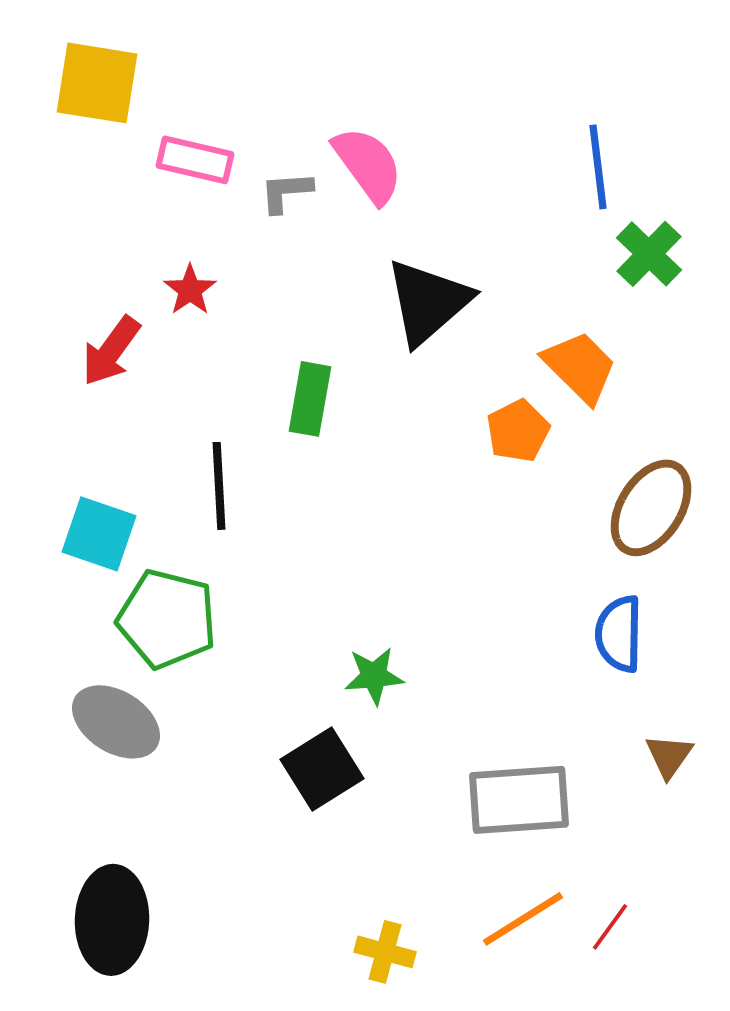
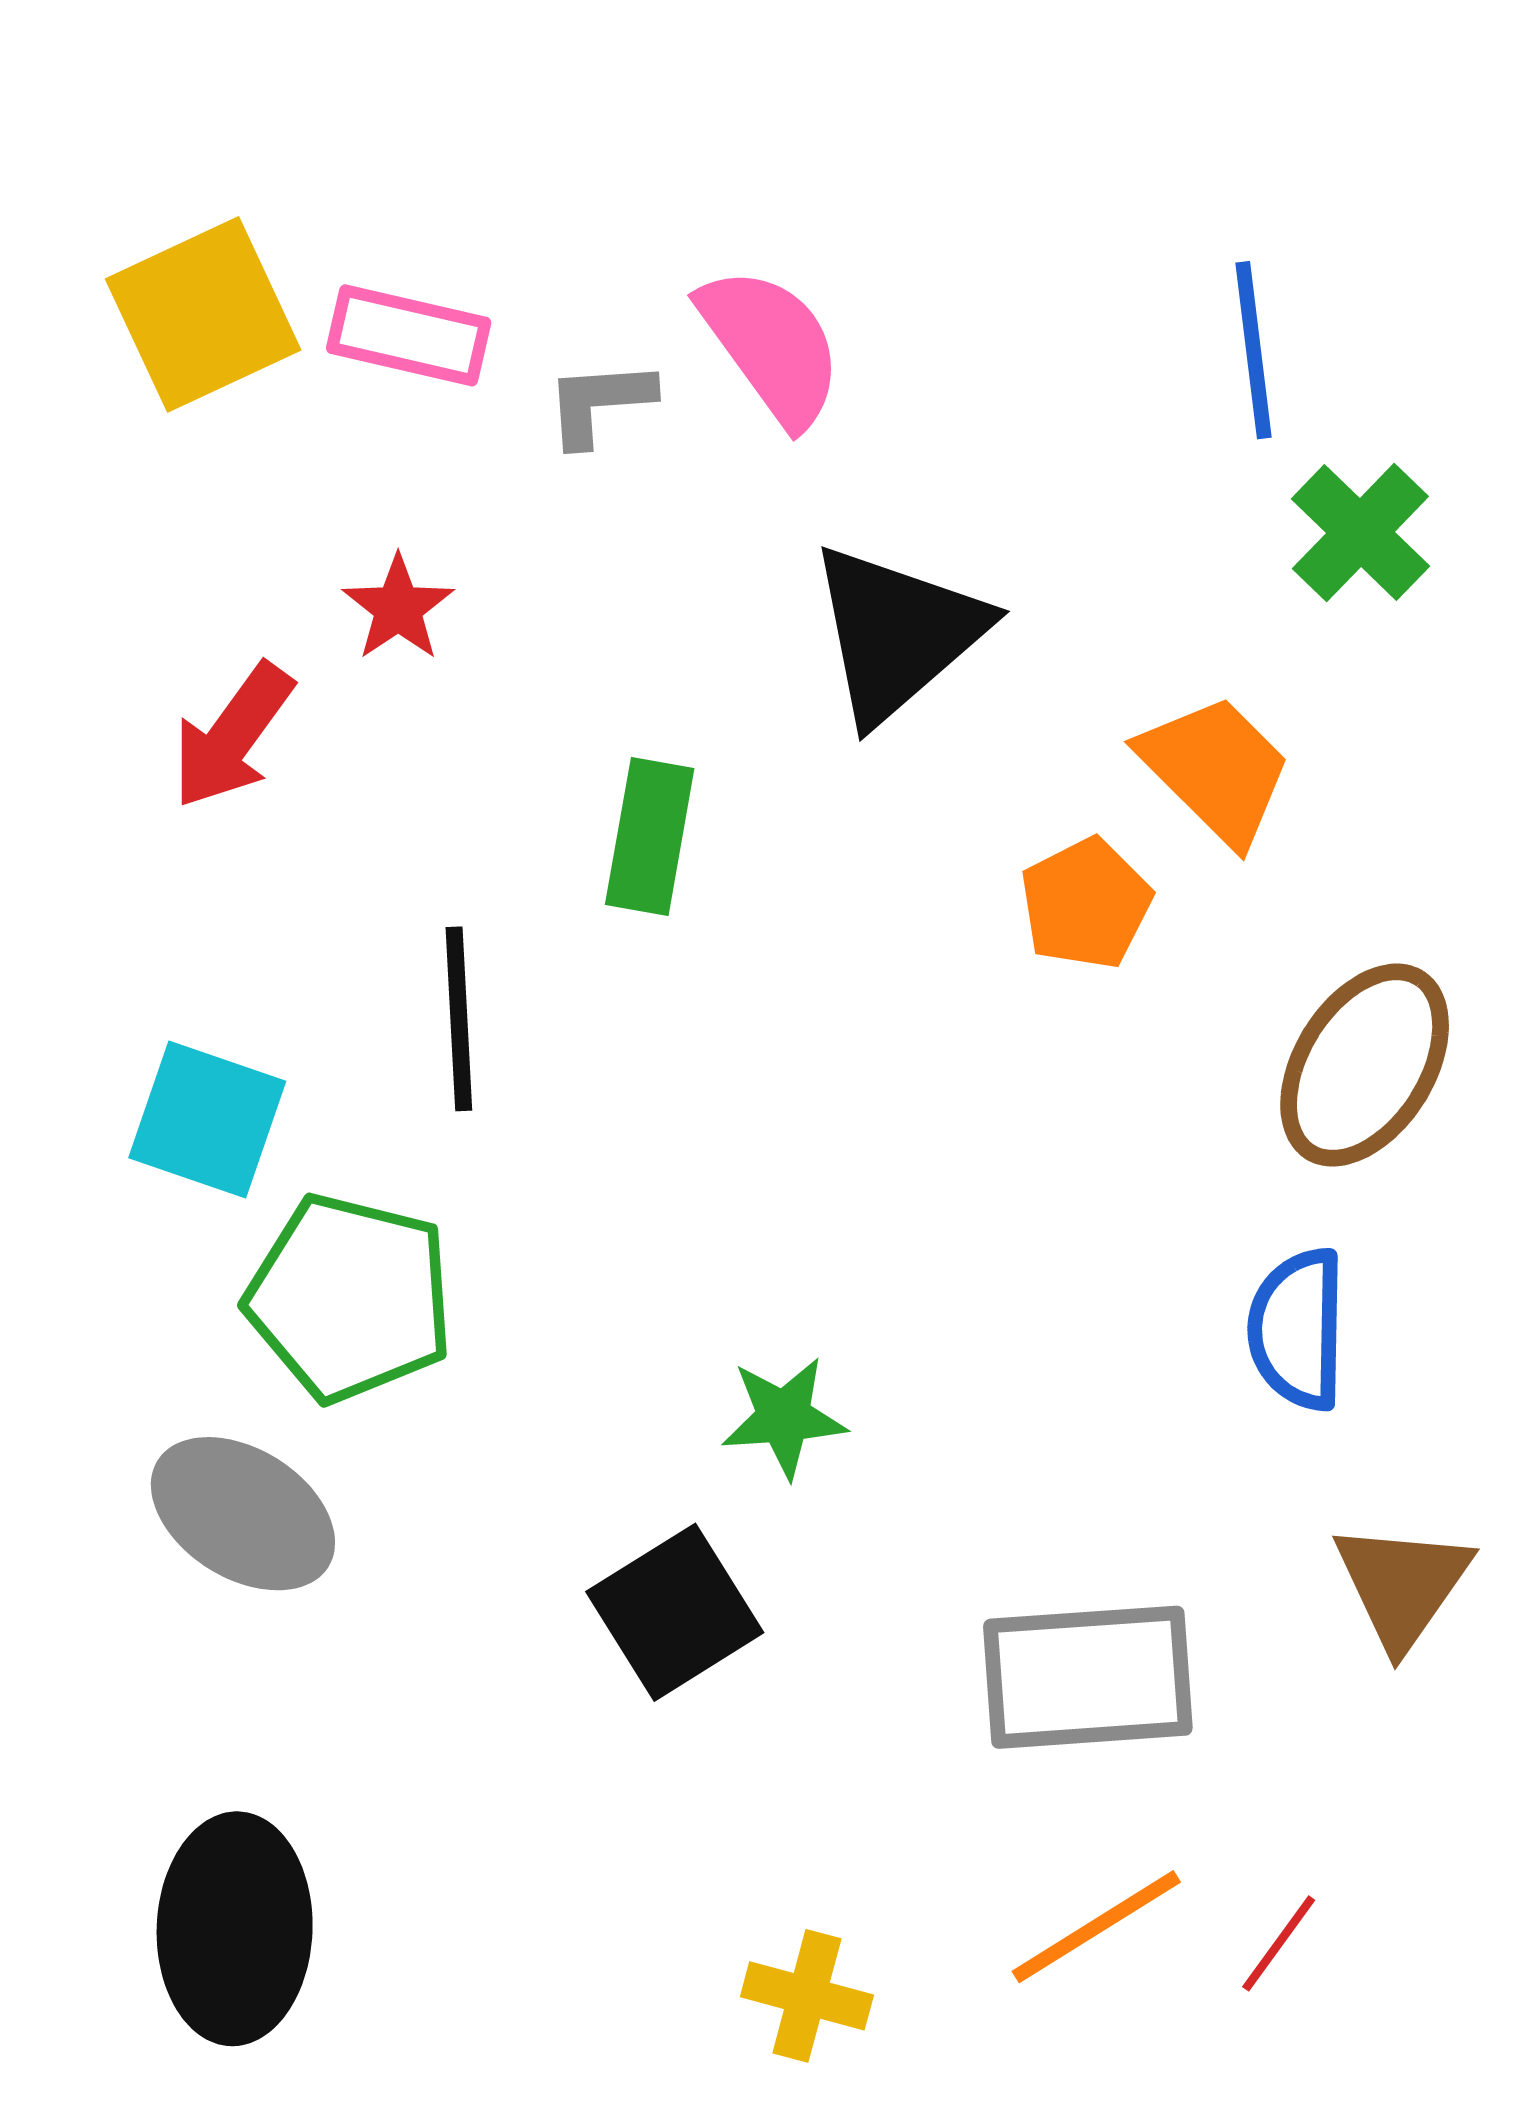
yellow square: (97, 83) -> (203, 314), moved, turned -34
brown triangle: (669, 756) -> (1402, 1585), size x1.4

